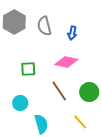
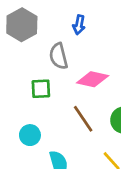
gray semicircle: (44, 26) -> (59, 56), moved
blue arrow: (72, 33) -> (79, 25), moved

